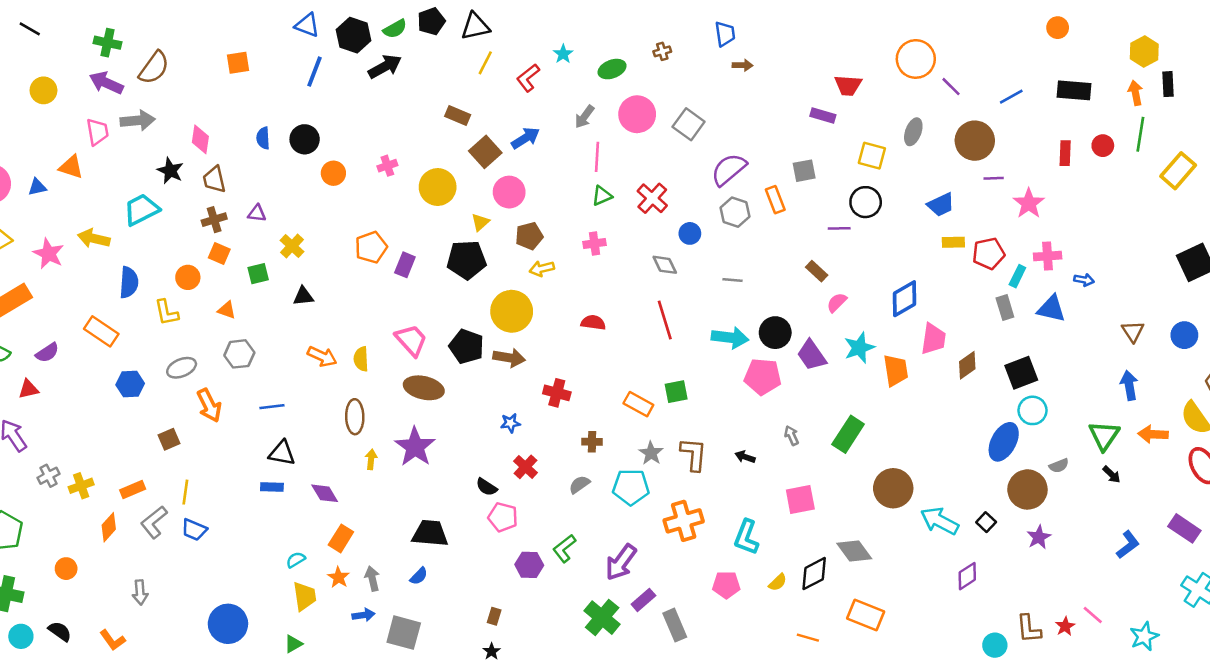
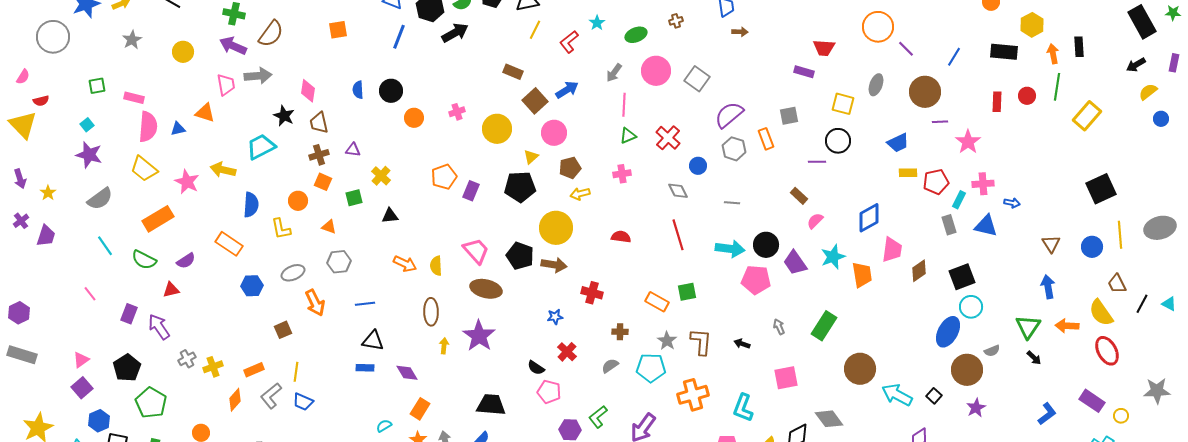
yellow hexagon: (1144, 51) -> (1032, 25), moved
blue line: (1011, 97) -> (954, 57), turned -30

